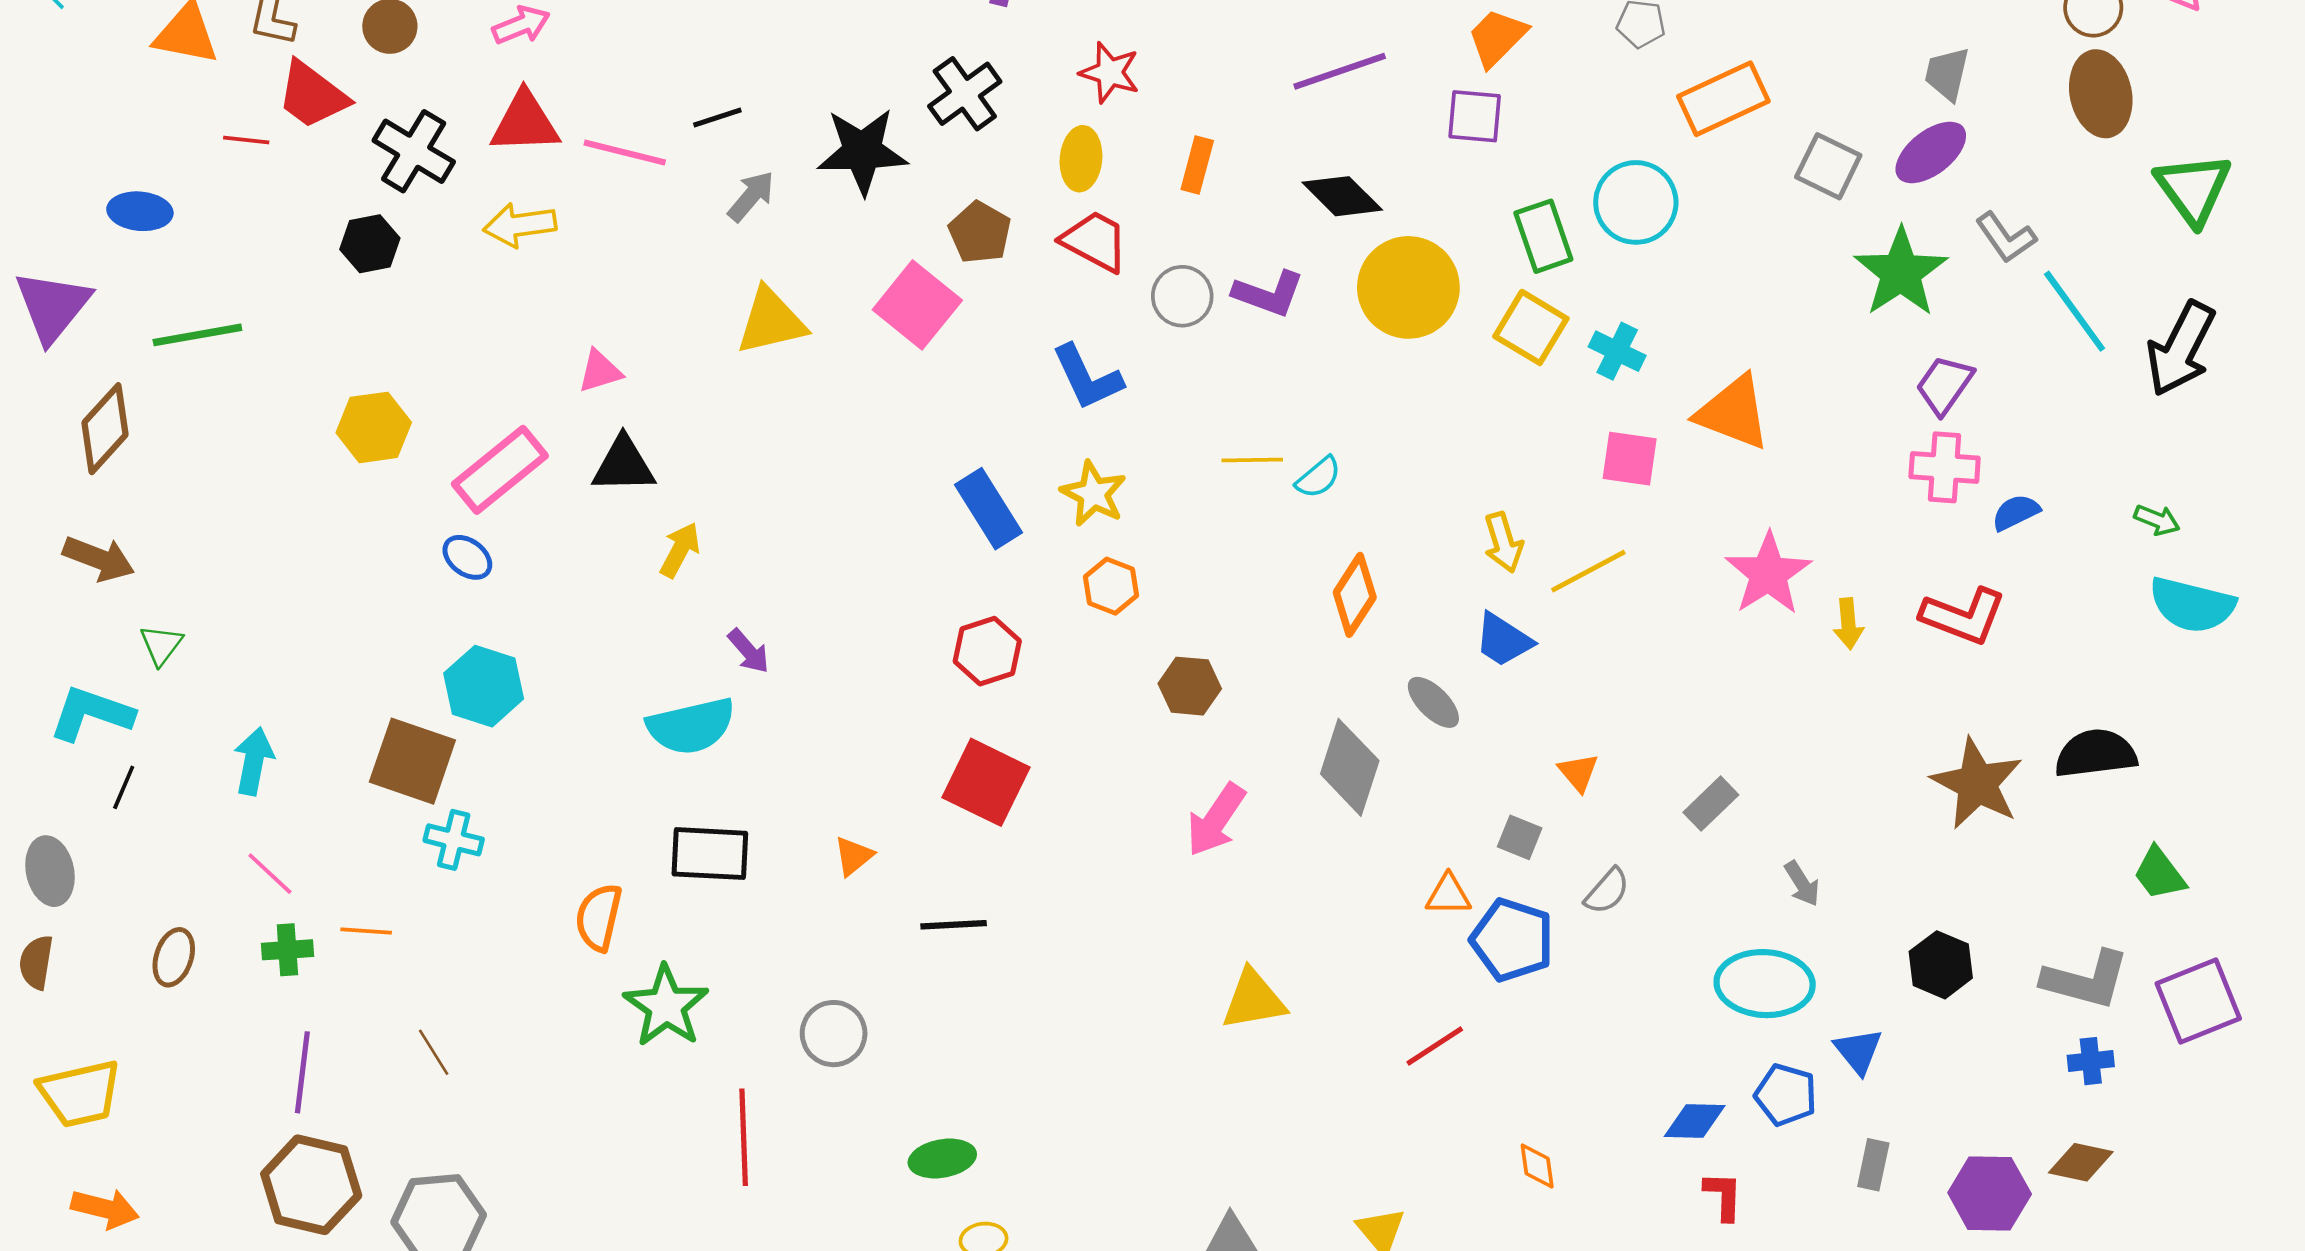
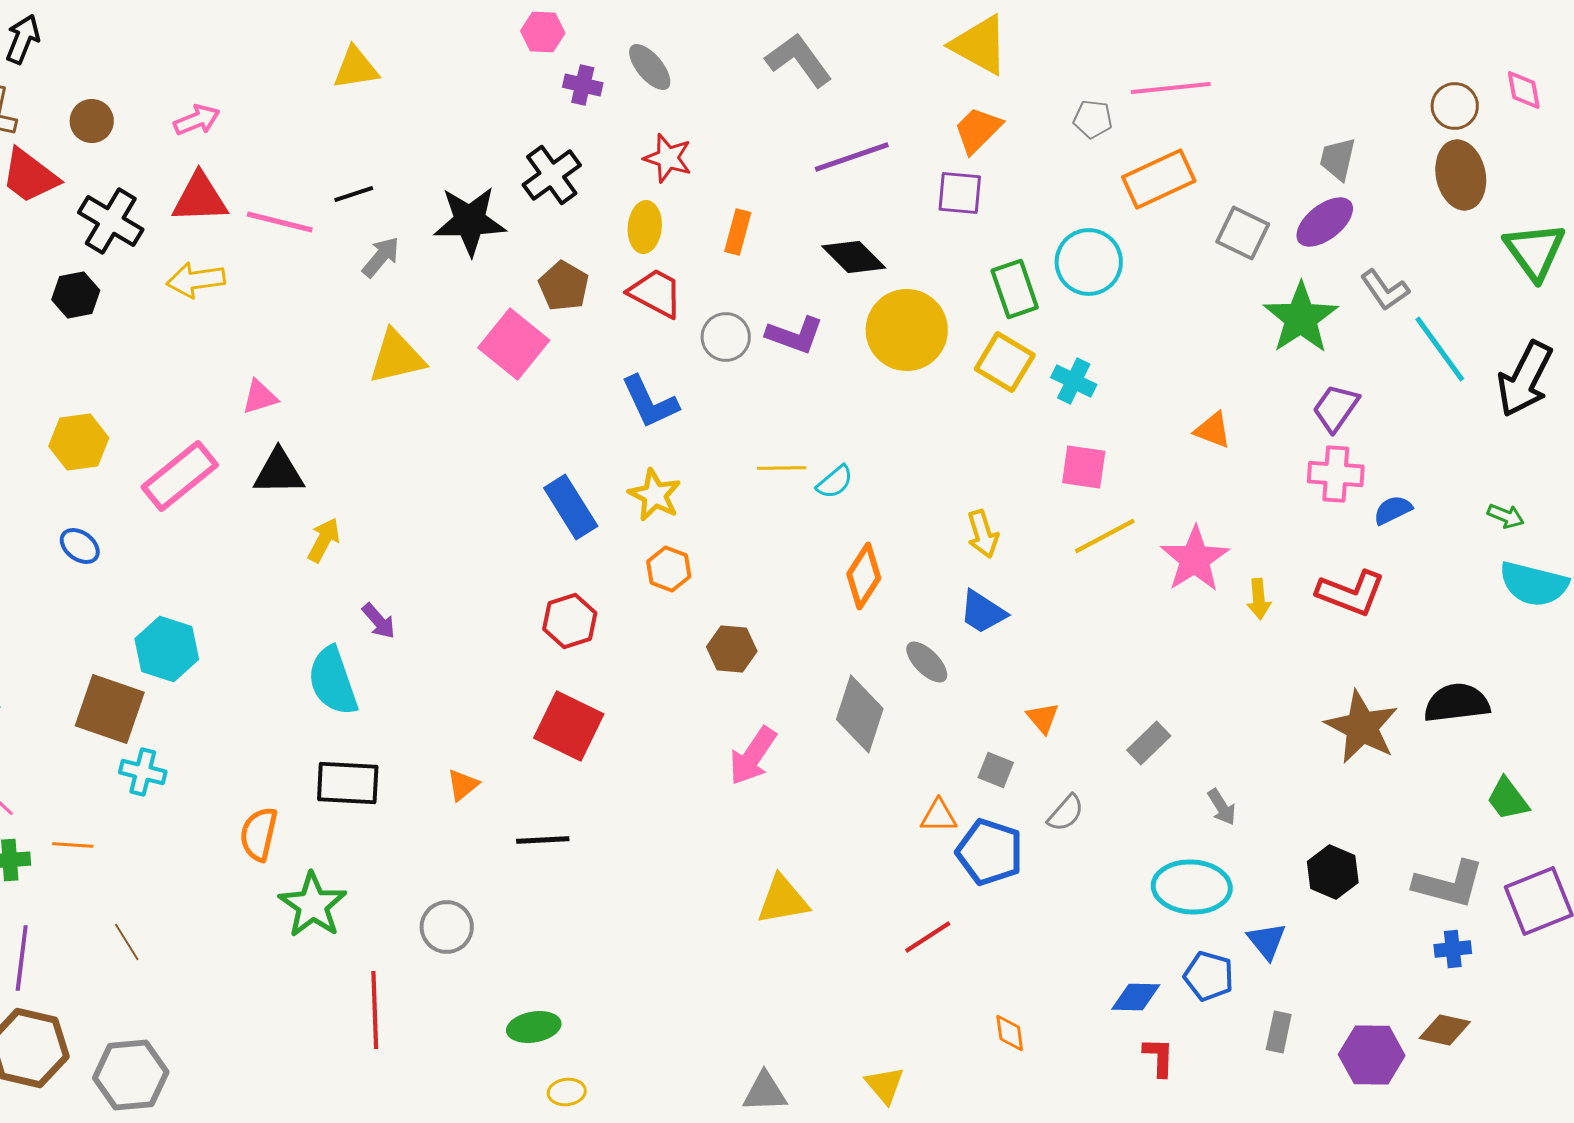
orange triangle: (1733, 412) -> (1213, 430), moved, size x0.6
blue ellipse: (467, 557) -> (80, 546), moved
yellow line: (1588, 571) -> (1105, 536), moved
cyan semicircle: (691, 726) -> (333, 681), turned 84

